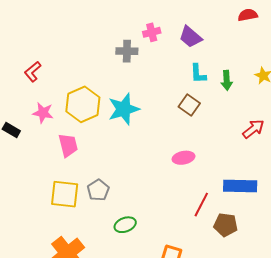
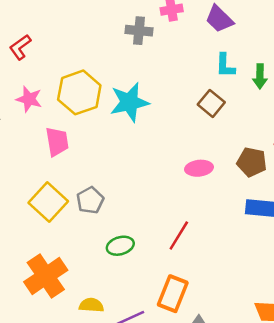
yellow square: (65, 194) -> (48, 202), turned 32
red line: (201, 205) -> (179, 235), moved
brown pentagon: (226, 225) -> (252, 162), moved

